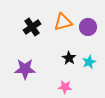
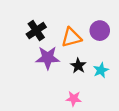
orange triangle: (63, 22) -> (71, 37), moved
purple star: (25, 69) -> (48, 58), moved

